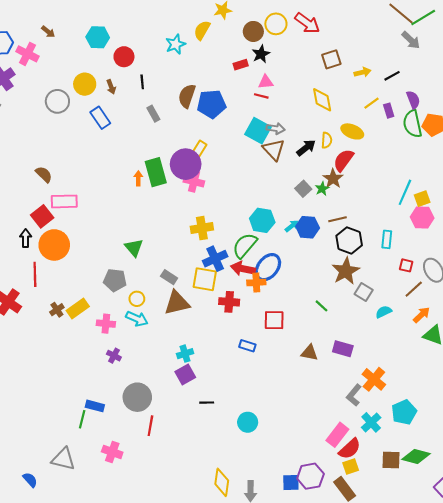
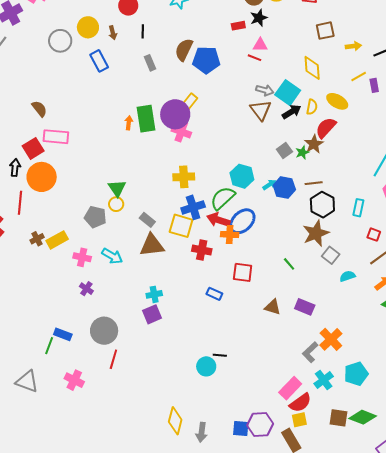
cyan square: (258, 131) -> (288, 93), moved
yellow circle: (137, 299) -> (116, 204), moved
black line: (207, 403) -> (220, 355), moved

